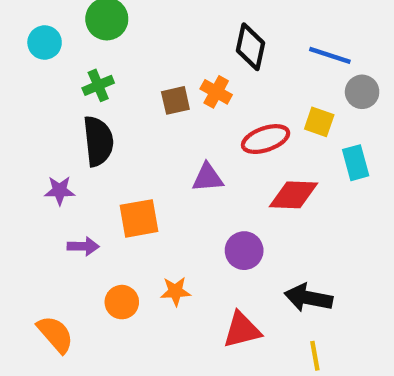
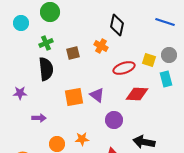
blue line: (330, 55) -> (165, 22), moved
gray circle: (362, 92) -> (169, 55), moved
brown square: (175, 100) -> (73, 53), moved
purple triangle: (208, 178) -> (97, 95), moved, turned 42
purple star: (60, 191) -> (20, 93), moved
orange square: (139, 218) -> (74, 97), moved

